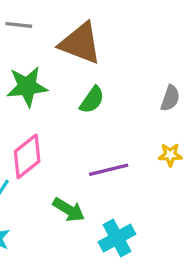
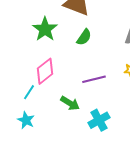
green star: (27, 87) -> (45, 29), turned -30

